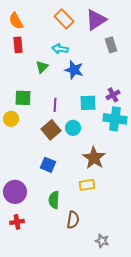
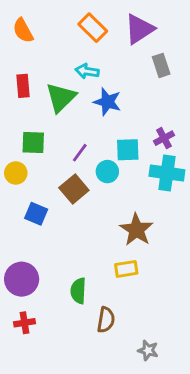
red rectangle: (18, 45) -> (23, 86), moved
green triangle: (42, 67) -> (61, 97), size x1.6
purple line: (55, 105) -> (80, 153), turned 32
cyan circle: (73, 128) -> (107, 172), moved
blue square: (48, 165) -> (36, 214), moved

